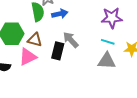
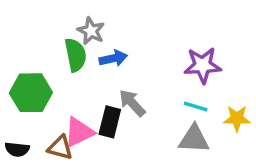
brown triangle: (35, 40) -> (60, 148), moved
pink triangle: (28, 57) -> (79, 132), moved

